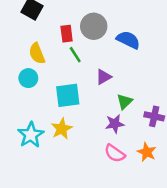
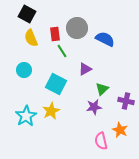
yellow semicircle: (37, 53) -> (31, 38), moved
cyan square: (68, 95) -> (56, 84), turned 35
pink semicircle: (115, 153) -> (101, 141), moved, turned 42

